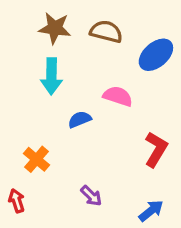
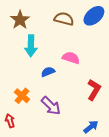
brown star: (55, 28) -> (20, 20), moved, turned 30
blue ellipse: (156, 55) -> (94, 16), moved
purple arrow: (91, 196) -> (51, 106), moved, size x1.5

